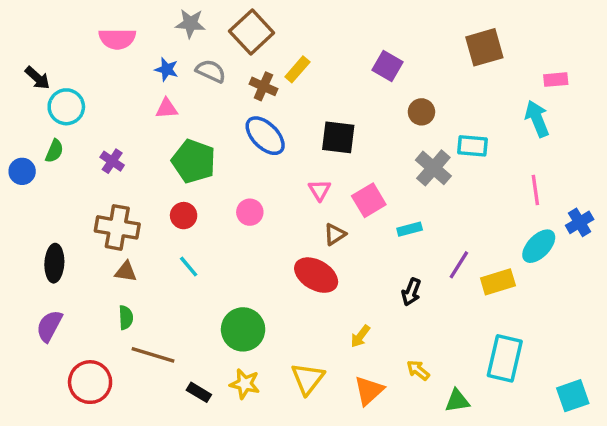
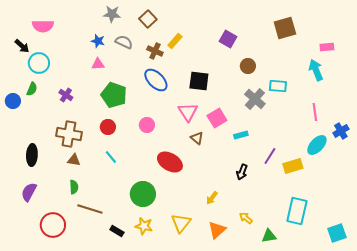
brown square: (252, 32) -> (148, 19), size x0.7
pink semicircle: (117, 39) -> (43, 26), moved
pink triangle: (320, 190) -> (188, 112), size x1.5
brown triangle: (335, 234) -> (197, 138), turned -48
red ellipse: (316, 275) -> (170, 162), moved

